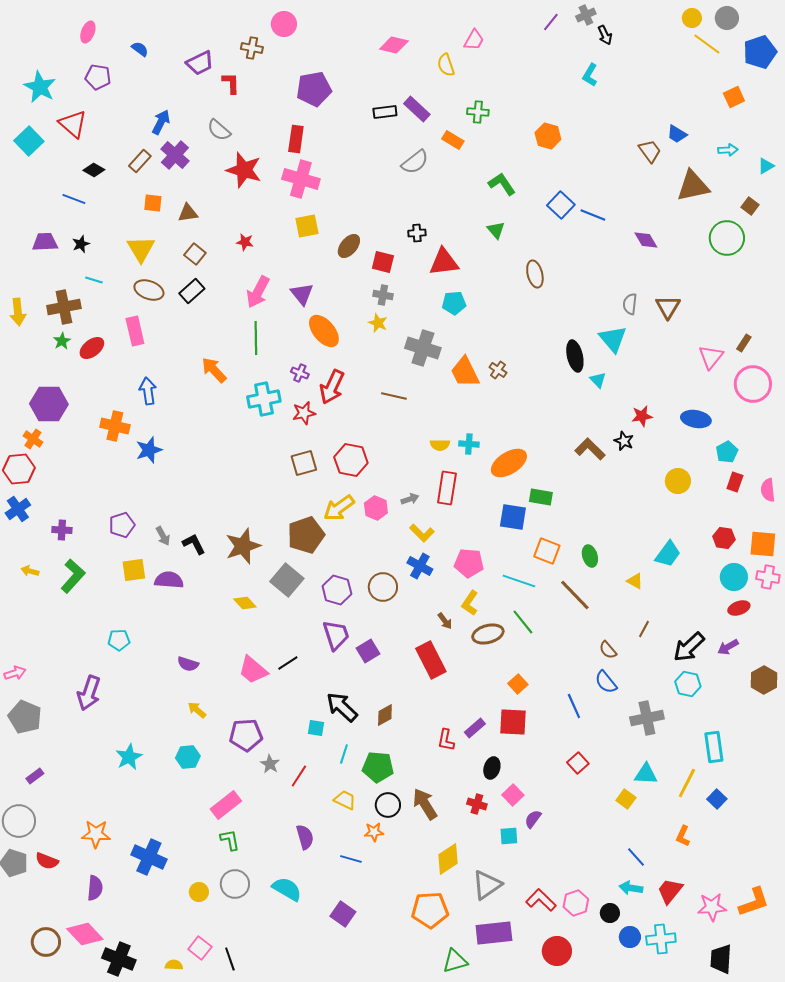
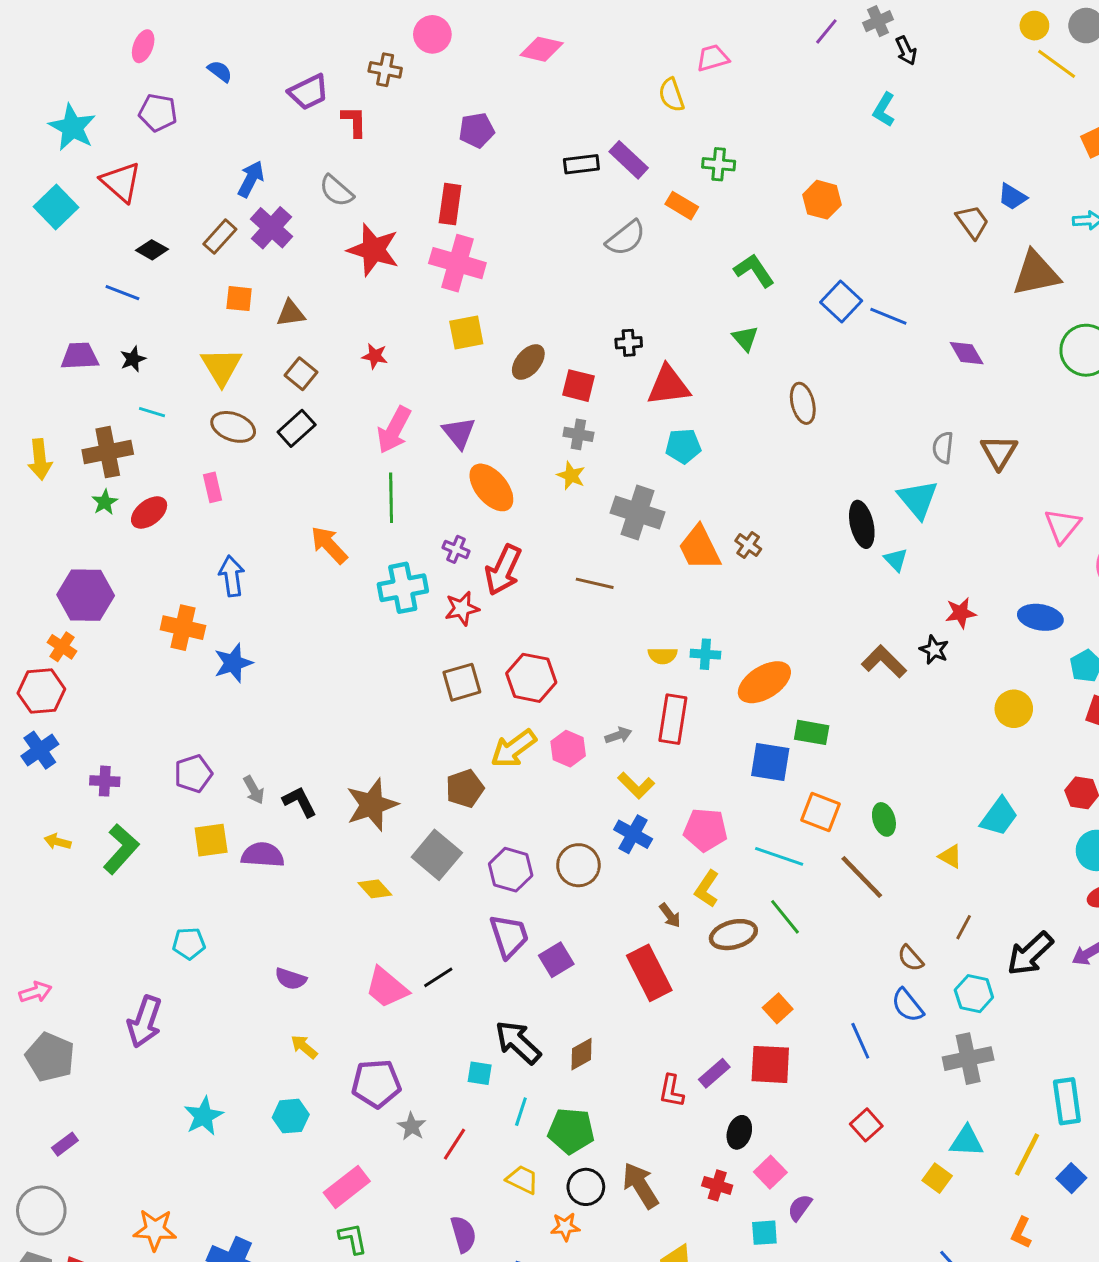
pink trapezoid: (474, 40) -> (713, 58), turned -135
pink diamond: (394, 45) -> (542, 49), moved
purple pentagon: (314, 89) -> (477, 130), size x0.7
pink rectangle: (135, 331) -> (212, 487), size x0.7
brown pentagon: (306, 535) -> (465, 788), size x0.7
cyan hexagon: (688, 684) -> (974, 994), moved

